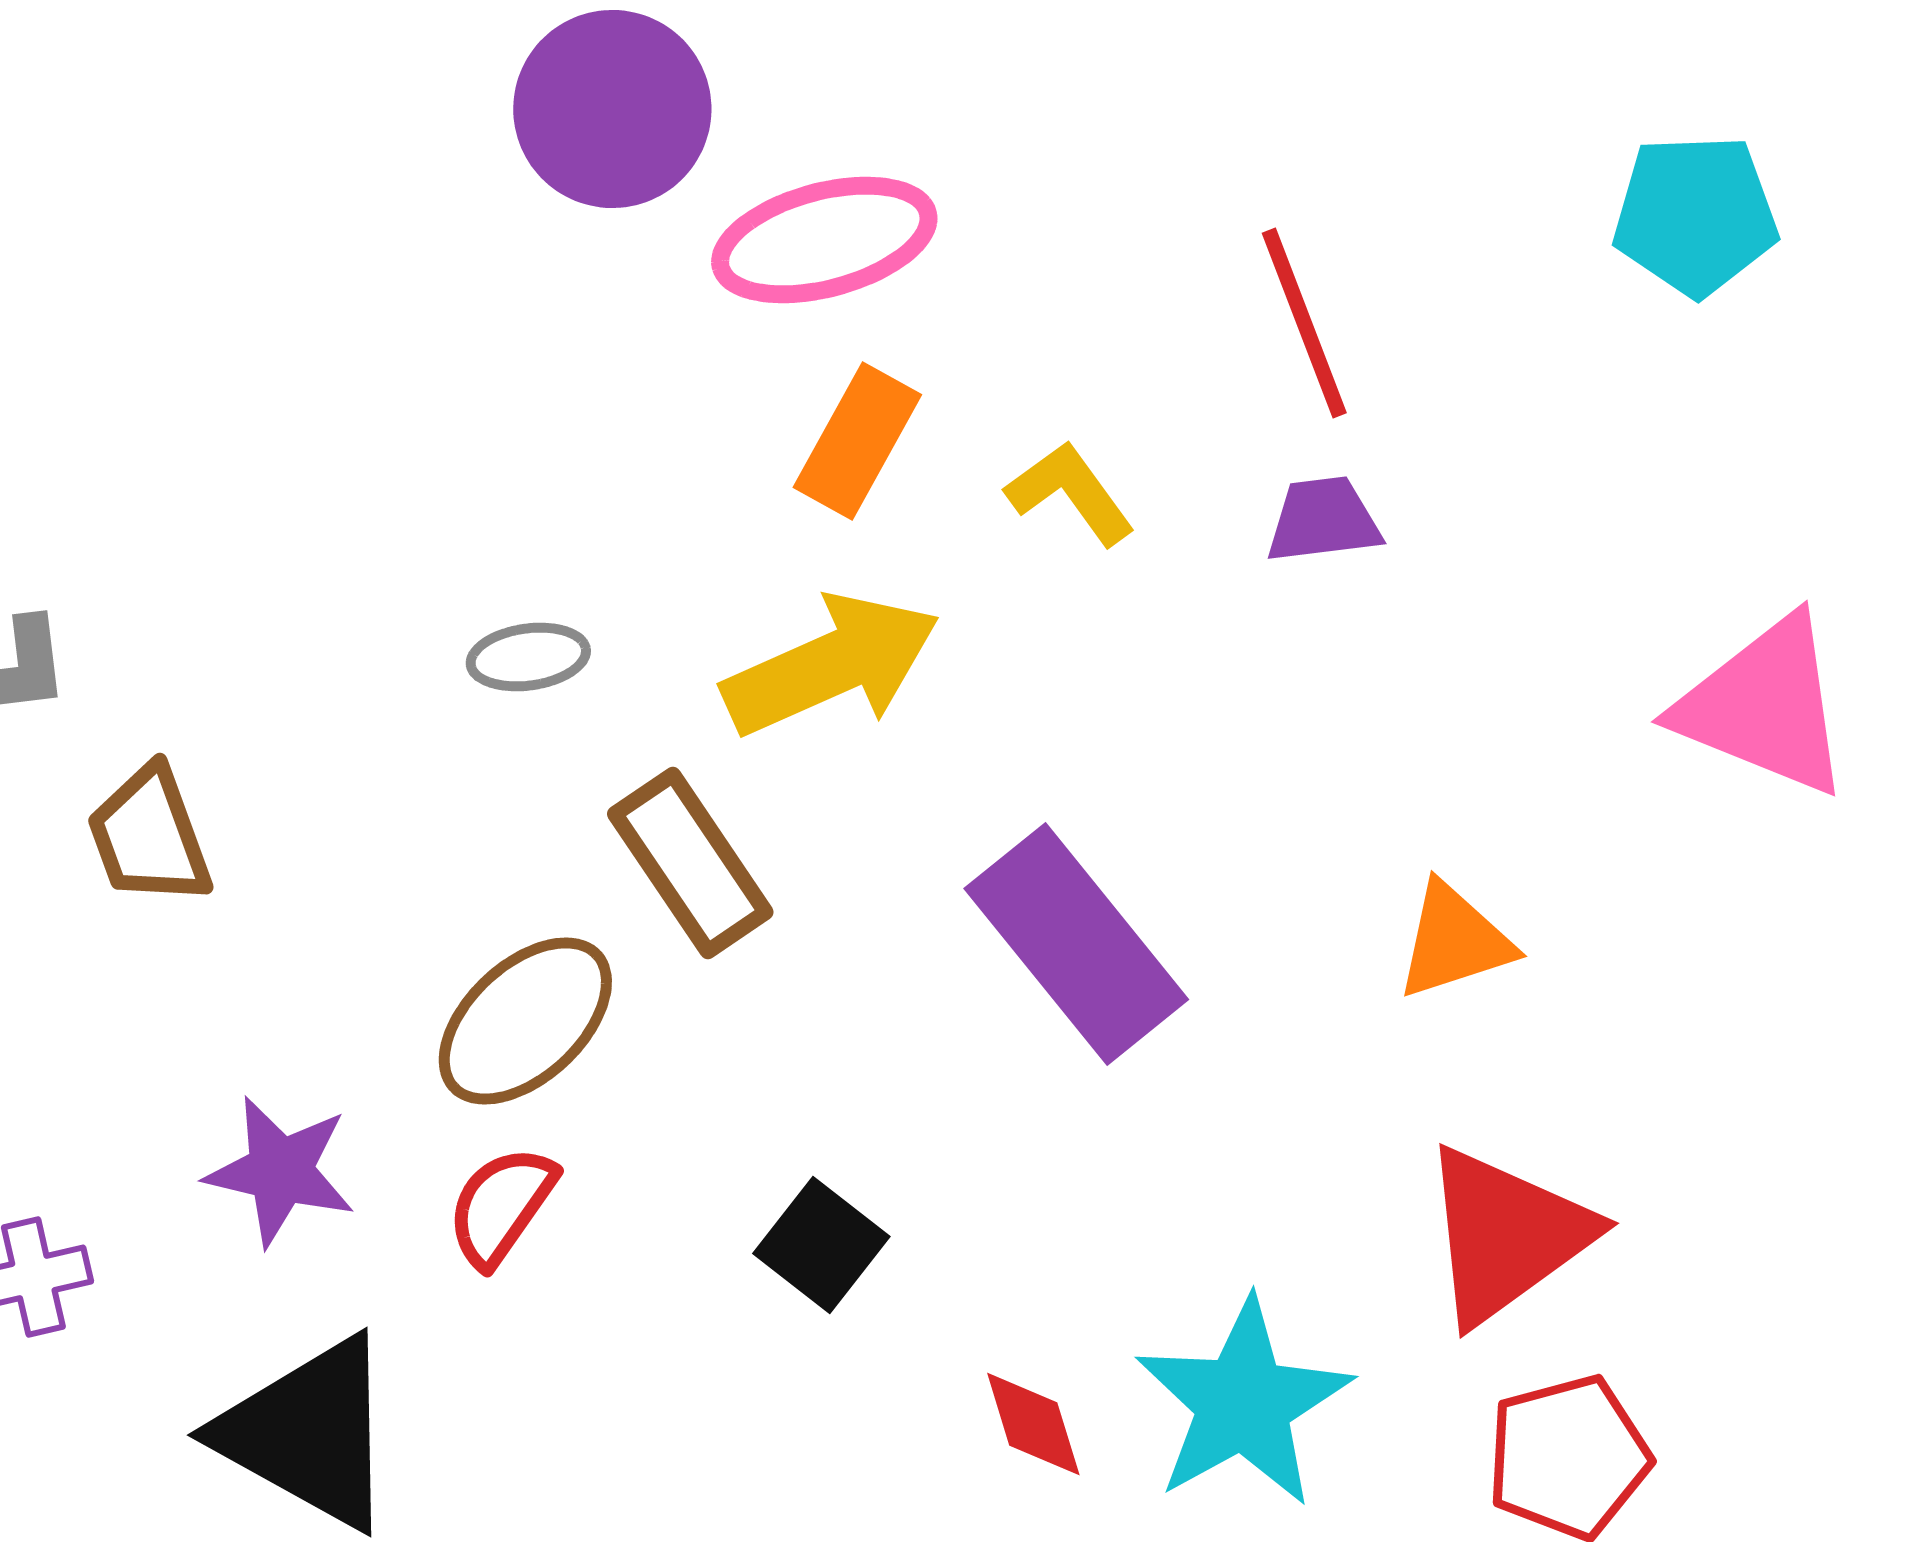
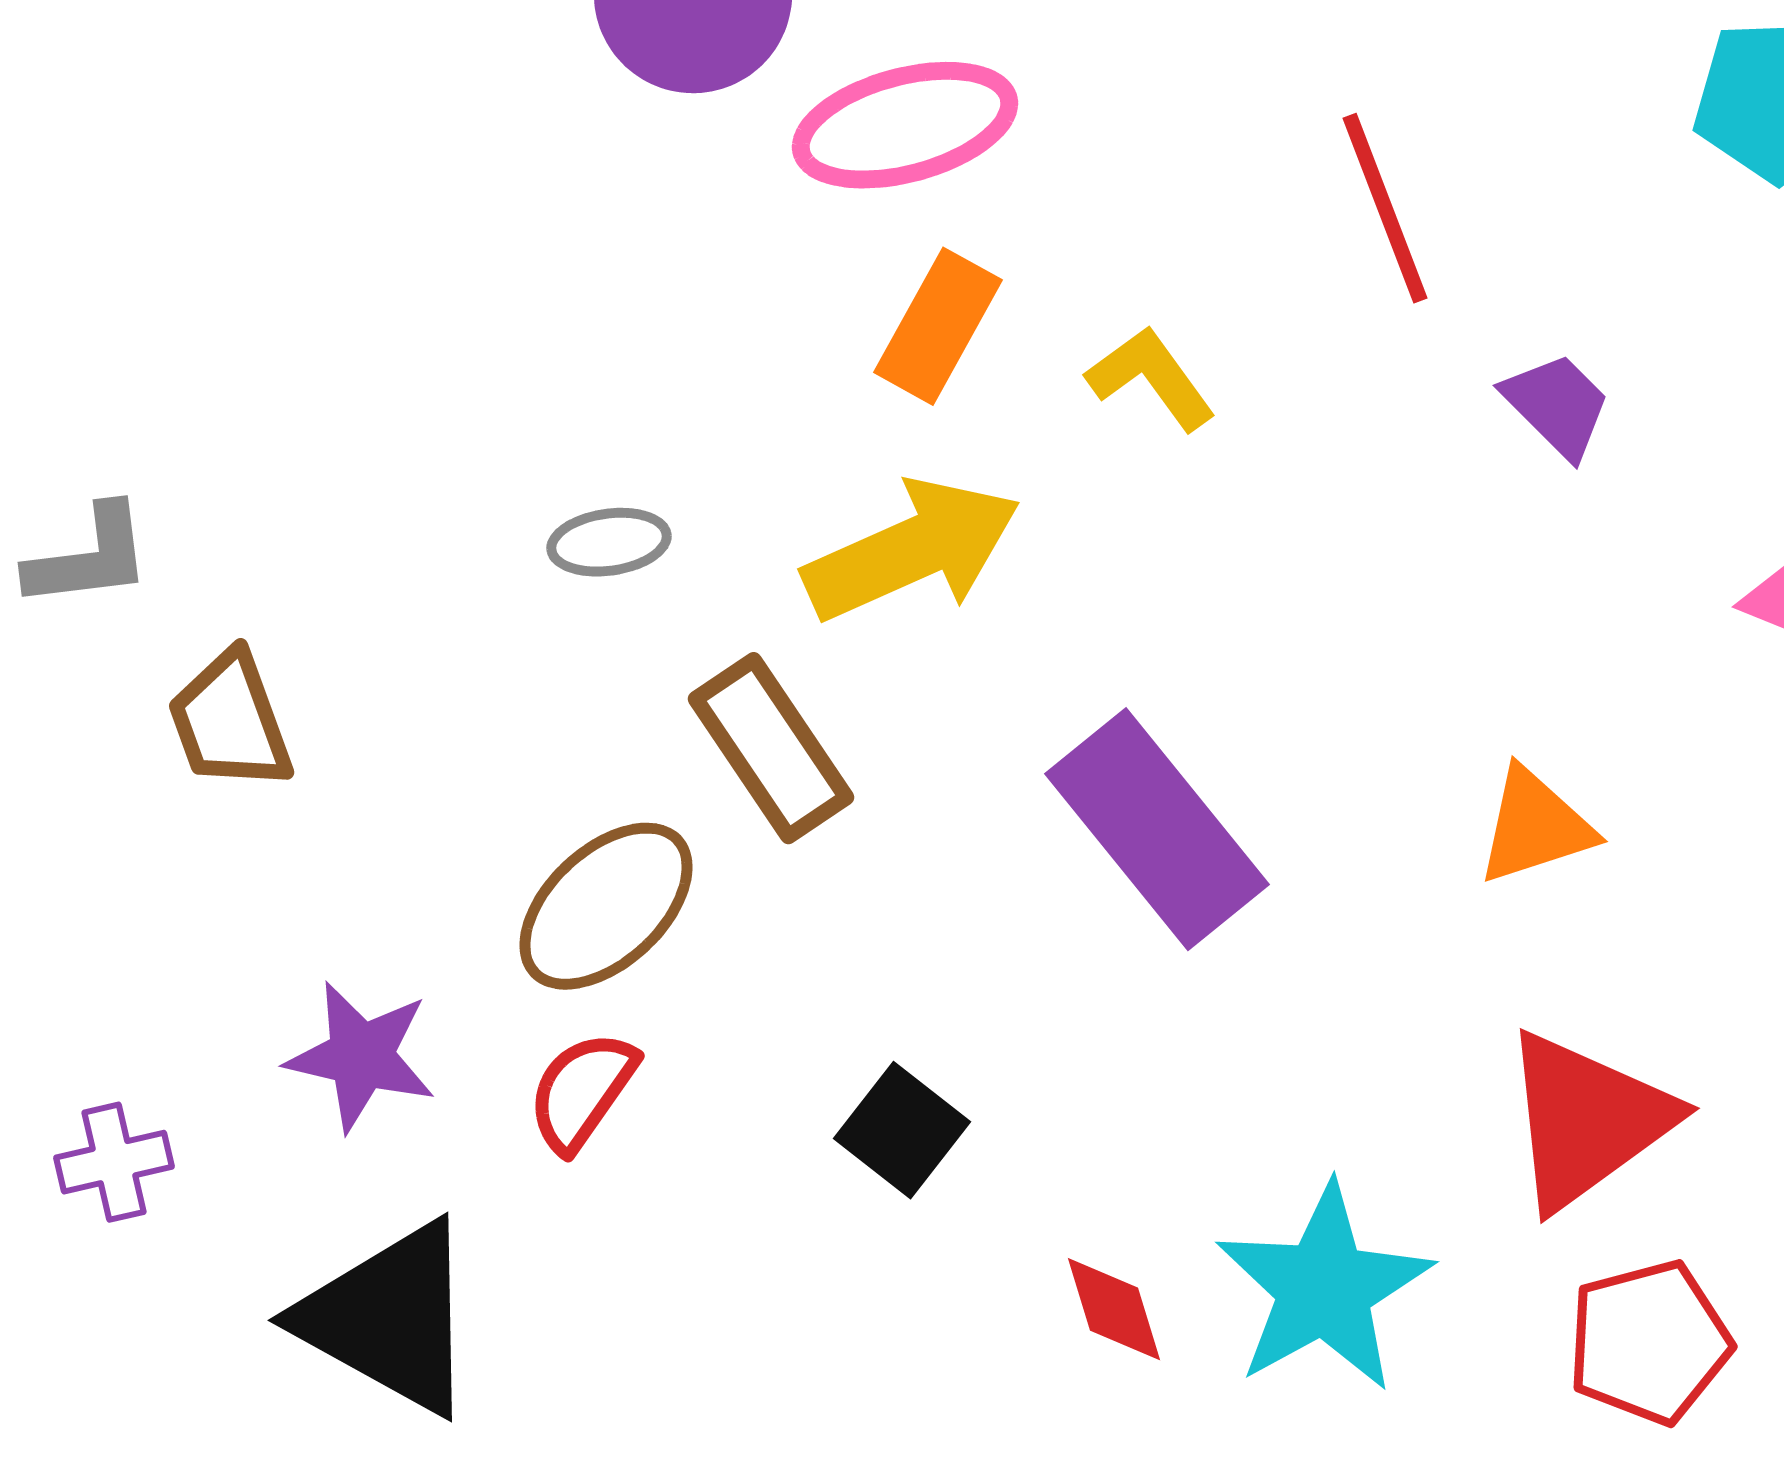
purple trapezoid: (1323, 520) -> (1557, 405), moved, turned 52

